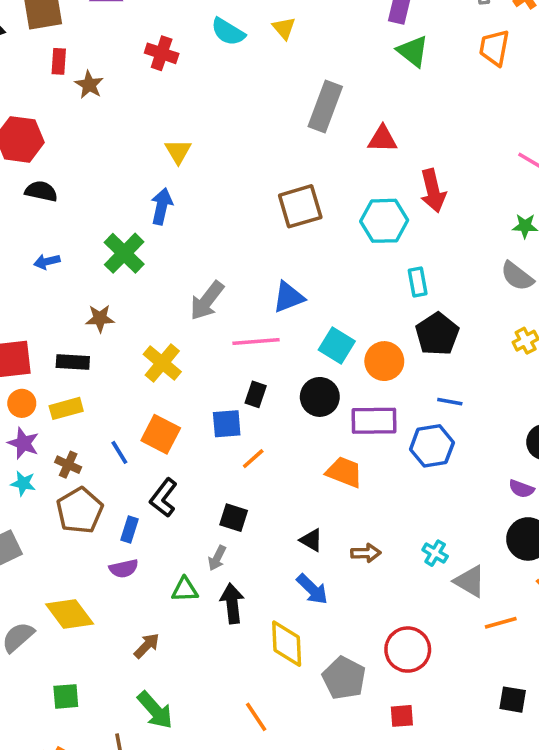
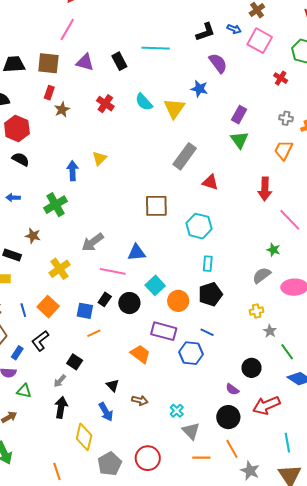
yellow triangle: (284, 28) -> (174, 108), size x1.6
red arrow: (433, 191) -> (265, 189), moved
blue arrow: (162, 206) -> (73, 171), moved, turned -30
gray semicircle: (517, 276) -> (262, 275), turned 90
black circle: (320, 397) -> (129, 303), moved
green triangle: (185, 590) -> (24, 391), moved

